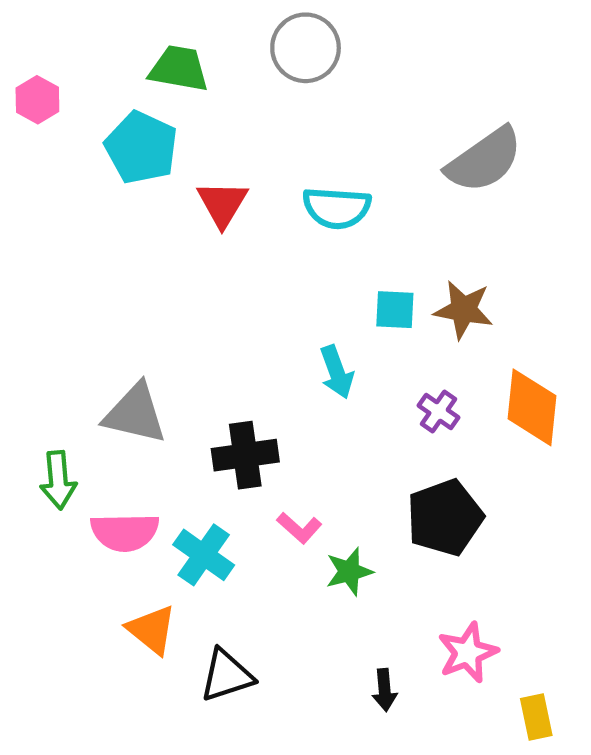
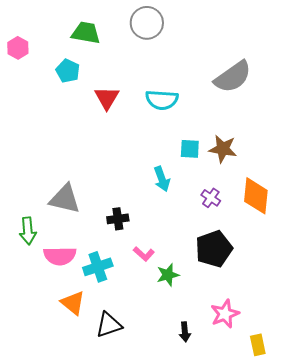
cyan pentagon: (141, 148) -> (68, 71), size x0.7
black cross: (245, 455) -> (118, 219), size x0.7
cyan cross: (204, 555) -> (98, 267), turned 36

